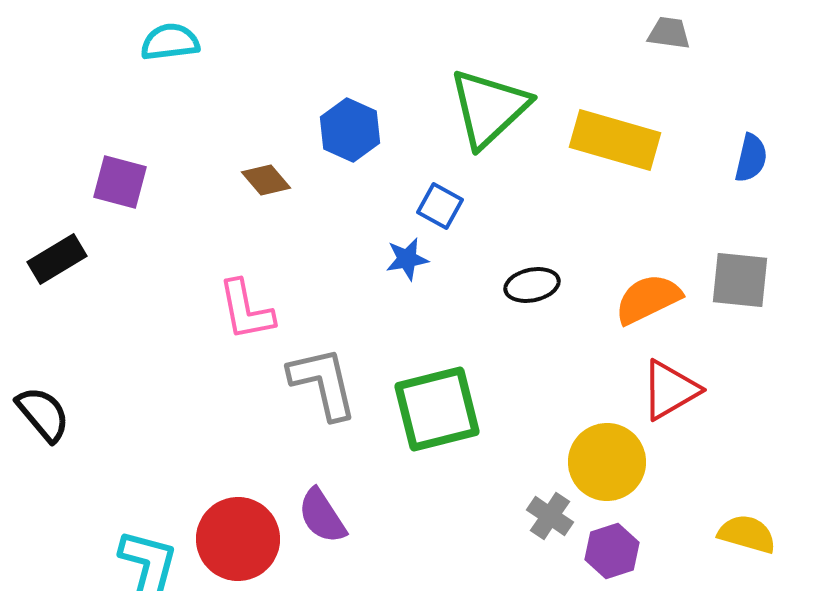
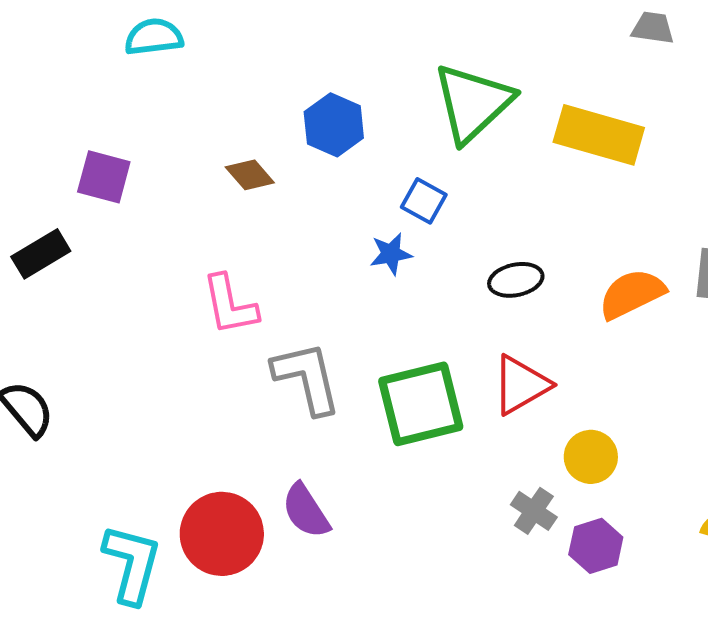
red triangle: (670, 390) -> (521, 385), moved
yellow circle: (607, 462) -> (591, 457), size x0.7

